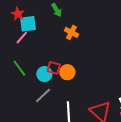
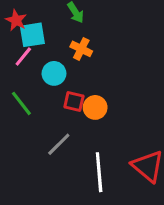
orange cross: (71, 32) -> (81, 49), moved
cyan circle: (44, 74) -> (54, 73), moved

